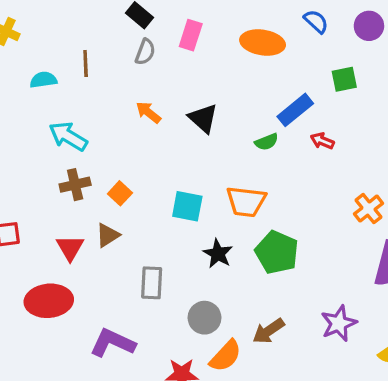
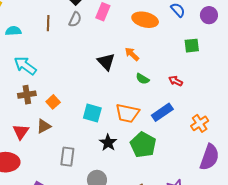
brown line: (86, 63) -> (48, 23), moved
blue rectangle: (295, 110) -> (162, 112), moved
orange arrow: (148, 112) -> (132, 54), moved
green semicircle: (267, 142) -> (143, 79), turned 48

